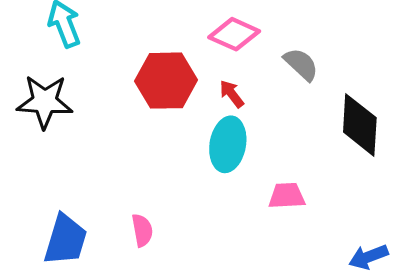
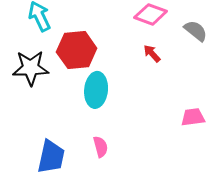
red hexagon: (166, 81) -> (77, 50), moved
cyan ellipse: (228, 144) -> (96, 90), moved

